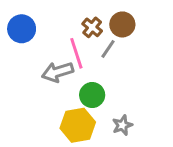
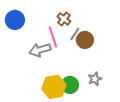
brown circle: (122, 24) -> (85, 40), moved
green circle: (92, 95) -> (70, 85), moved
gray star: (122, 125) -> (95, 79), moved

